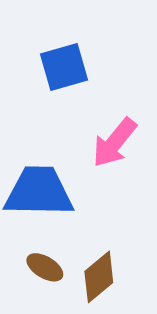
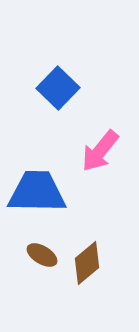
blue square: (64, 67) -> (58, 88), turned -30

